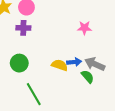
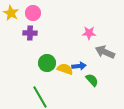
green circle: (19, 63) -> (47, 63), moved
gray arrow: (95, 64) -> (105, 52), moved

